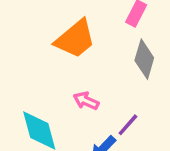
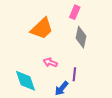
purple line: (128, 125) -> (74, 74), turned -32

